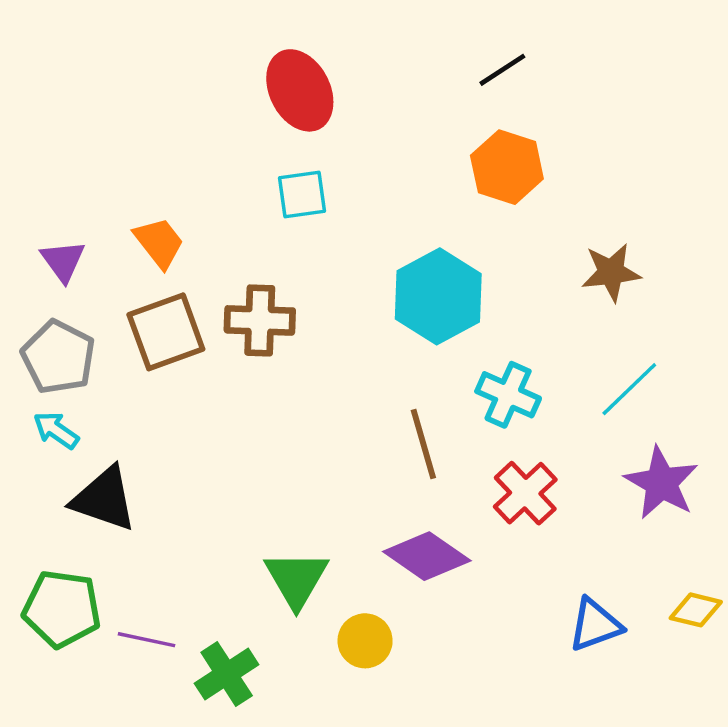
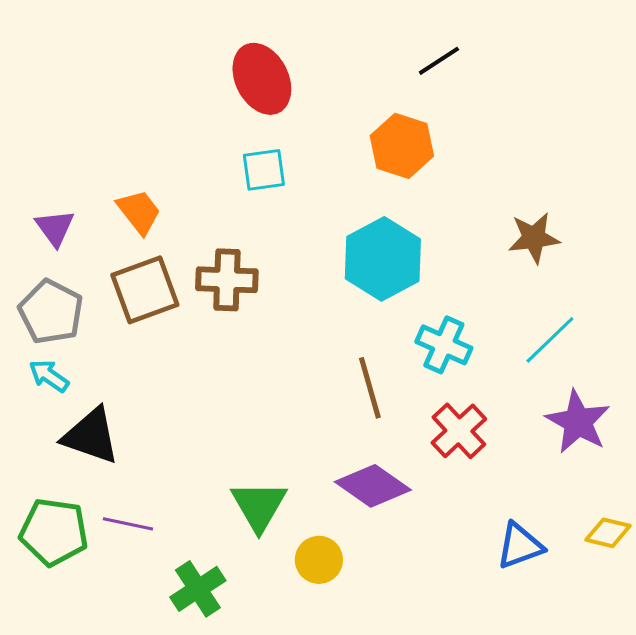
orange hexagon: (507, 167) -> (402, 146), moved
purple line: (146, 640) -> (128, 524), moved

